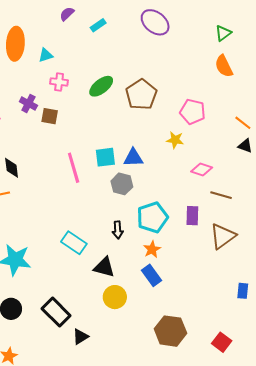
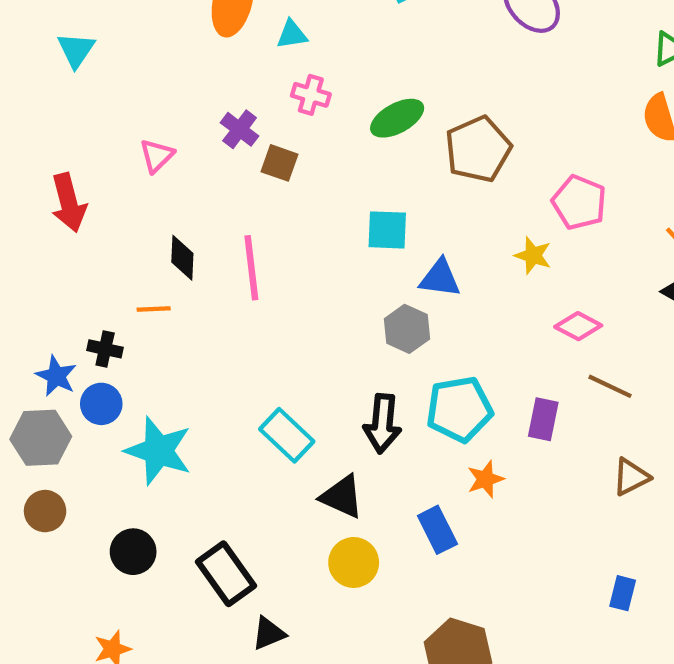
cyan square: (105, 157) -> (387, 230), moved
pink line: (74, 168) -> (251, 268), moved
black arrow: (118, 230) -> (382, 424), size x1.5
brown triangle: (223, 236) -> (631, 477), moved, size x0.7
orange star: (152, 249) -> (485, 479), moved

